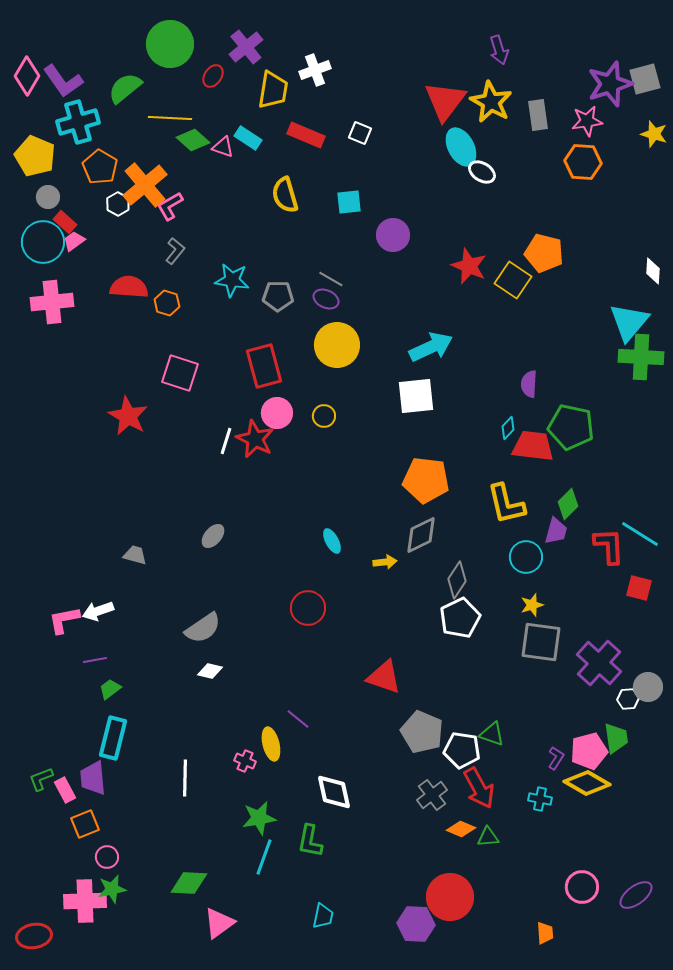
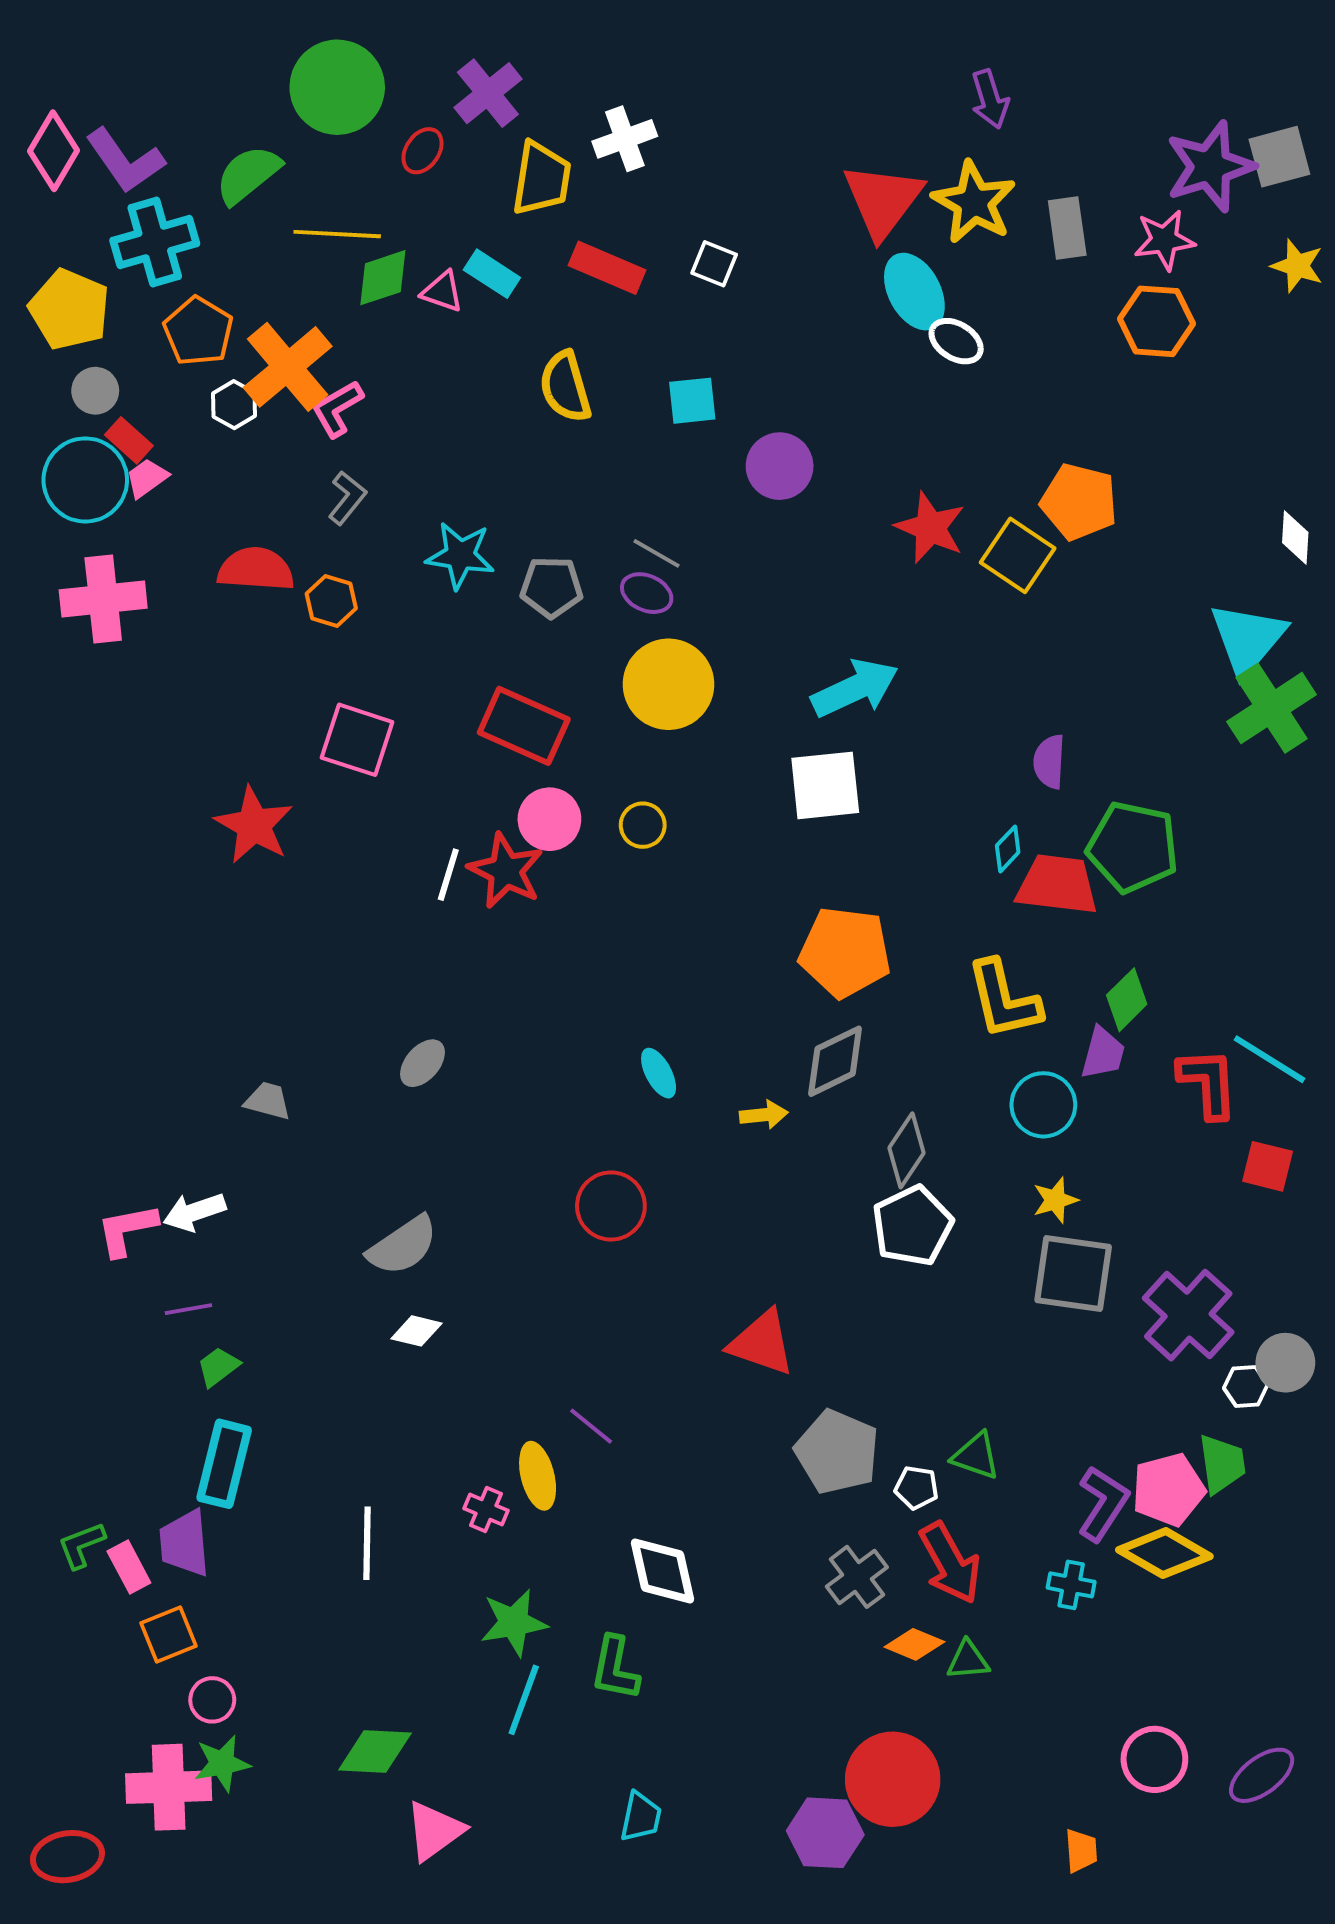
green diamond: (193, 140) -> (383, 278), turned -60
green cross: (641, 357) -> (1271, 708), turned -36
red rectangle: (264, 366) -> (524, 726), turned -51
white pentagon: (462, 750) -> (916, 1488), size x0.6
purple L-shape: (556, 758) -> (1103, 1504), size x1.6

